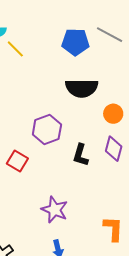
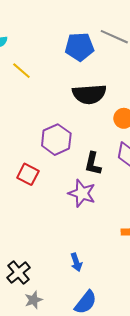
yellow line: (15, 49) -> (21, 71), moved
purple star: (55, 210) -> (82, 193), moved

